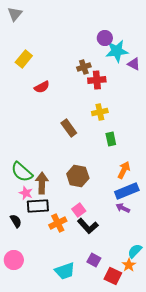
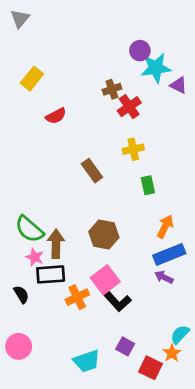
red cross: (97, 80) -> (129, 107), turned -30
pink square: (79, 210) -> (105, 280), size x1.5

